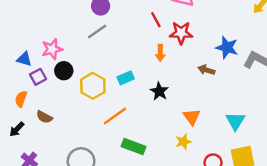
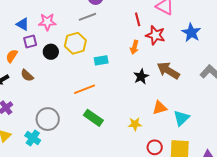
blue star: (227, 48) -> (191, 33), moved
brown arrow: (206, 70) -> (168, 71), size x1.6
black circle: (64, 71) -> (51, 52), moved
yellow hexagon: (93, 86) -> (75, 43), moved
black star: (159, 91) -> (141, 77), moved
orange triangle: (192, 117) -> (160, 108), moved, turned 35

